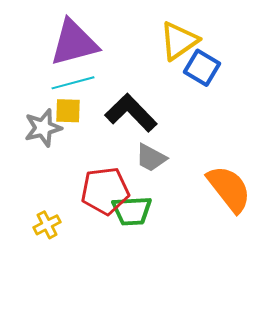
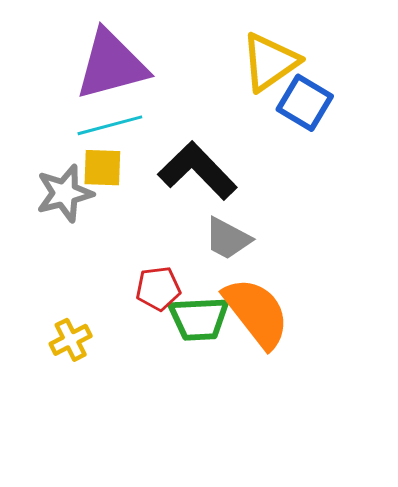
orange semicircle: (229, 189) -> (256, 313), moved
red pentagon: (105, 191) -> (158, 288), size x0.6

